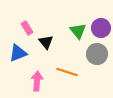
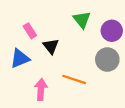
green triangle: (78, 31) -> (82, 20), moved

